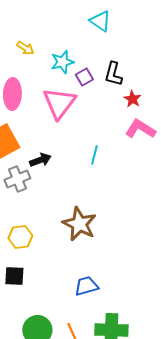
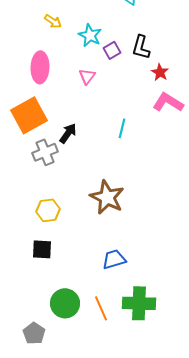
cyan star: (62, 62) -> (90, 35), turned -30
pink triangle: (59, 103) -> (87, 76), size x0.5
black arrow: (40, 160) -> (68, 133), turned -35

